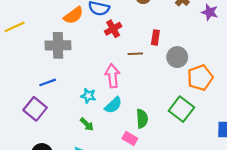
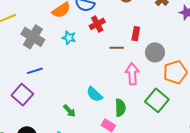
gray cross: (58, 45) -> (33, 37), moved, turned 30
pink arrow: (112, 76) -> (132, 74), moved
cyan star: (88, 96) -> (69, 38), moved
cyan semicircle: (113, 105) -> (94, 94), turned 84

